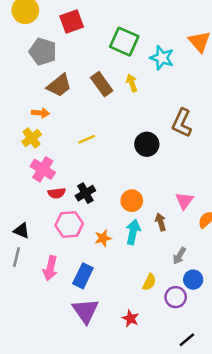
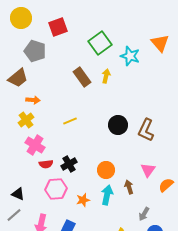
green square: (124, 42) -> (100, 43), turned 30
yellow arrow: (132, 83) -> (106, 76), turned 32
brown trapezoid: (59, 85) -> (18, 78), moved
brown L-shape: (182, 123) -> (146, 130), moved
gray line: (17, 257) -> (14, 215), turned 35

